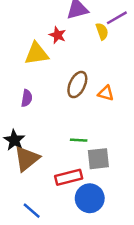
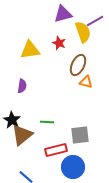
yellow semicircle: (102, 31) -> (83, 32), size x1.5
red star: (58, 35) -> (59, 43), moved
brown ellipse: (77, 85) -> (78, 65), moved
green line: (79, 140) -> (47, 122), moved

